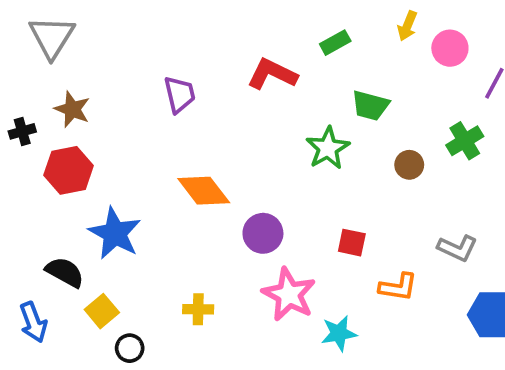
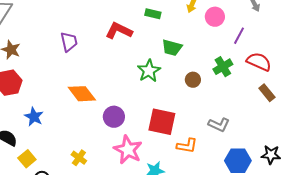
green rectangle: (335, 43) -> (153, 14), turned 42
blue star: (115, 233) -> (34, 117), size x0.7
red square: (352, 243) -> (162, 122), size x1.8
yellow cross: (198, 309) -> (79, 158), turned 35

